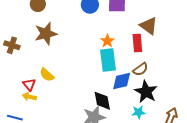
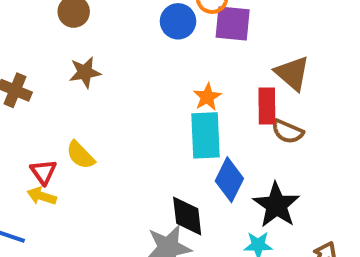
brown star: (46, 34) -> (85, 72), size x0.7
brown semicircle: (141, 69) -> (288, 131), moved, turned 56
blue diamond: (122, 81) -> (229, 180), turned -55

